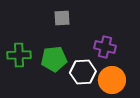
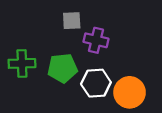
purple cross: (105, 47) -> (96, 40), moved

